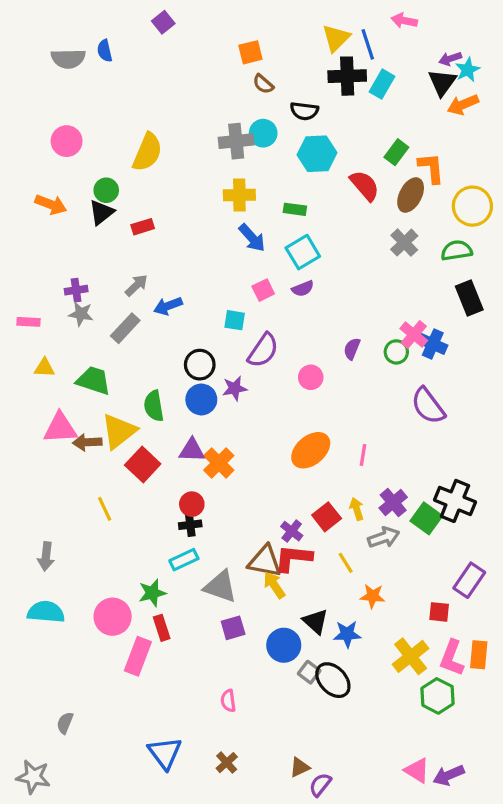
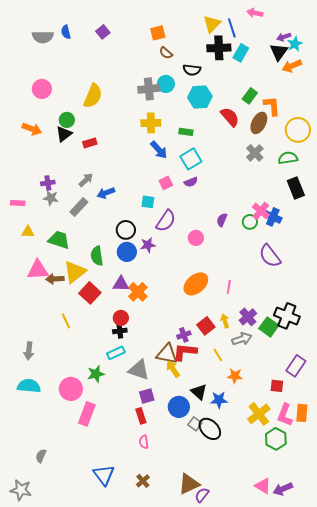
purple square: (163, 22) -> (103, 32), moved
purple cross: (292, 531) -> (184, 335), turned 32
red rectangle: (162, 628) -> (141, 416), moved
brown triangle: (300, 767) -> (189, 484), size x1.6

